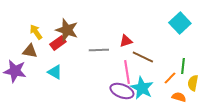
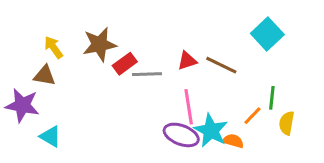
brown star: (67, 30) -> (100, 44), turned -30
red rectangle: (58, 43) -> (125, 64), moved
brown line: (143, 57) -> (221, 65), moved
cyan triangle: (55, 72) -> (50, 136), moved
orange semicircle: (179, 97) -> (233, 141), moved

